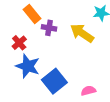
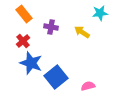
orange rectangle: (32, 14) -> (24, 14), moved
yellow arrow: (82, 33) -> (82, 32), size x0.7

